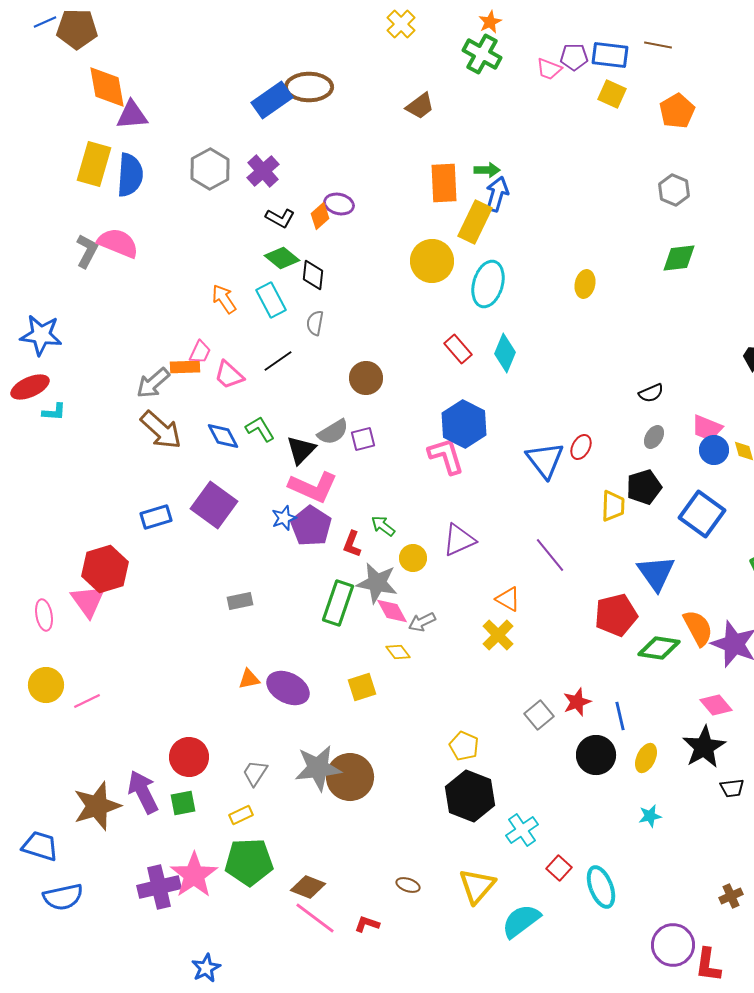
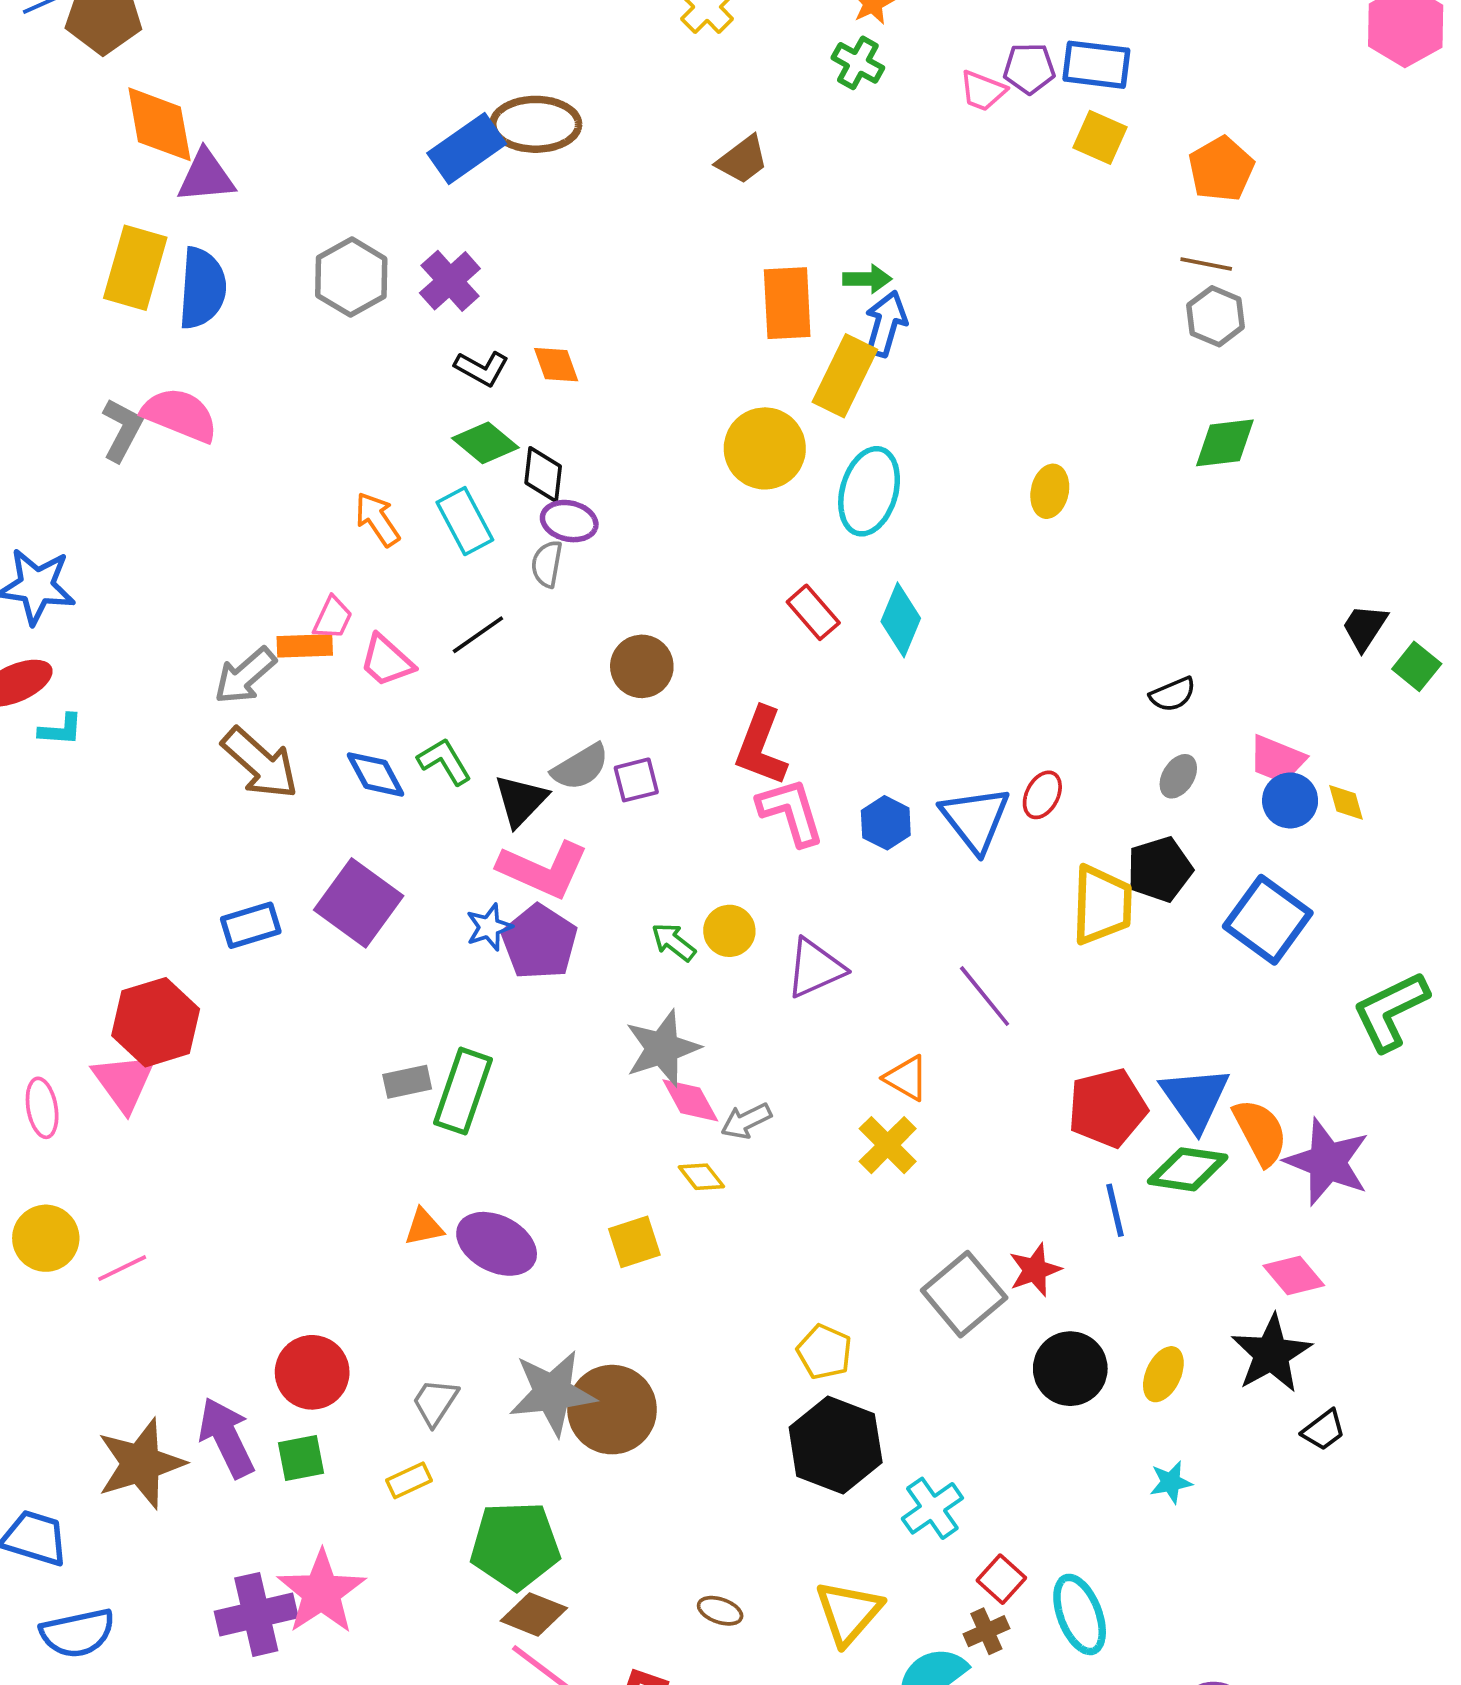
brown line: (658, 45) -> (1206, 264), moved
green cross: (482, 54) -> (858, 63), size x0.7
purple ellipse: (339, 204) -> (569, 521), moved
orange diamond: (320, 216) -> (556, 365), turned -68
blue hexagon: (464, 424) -> (886, 823), moved, size x0.6
yellow trapezoid: (613, 506) -> (1102, 905), size x1.4
red L-shape: (352, 544) -> (761, 746), moved, size x1.6
yellow circle: (413, 558) -> (729, 931), moved
blue triangle: (656, 573) -> (1195, 1099), moved
gray star: (377, 583) -> (662, 1048), turned -30
green rectangle: (338, 603) -> (463, 1091), moved
gray square: (539, 715) -> (964, 1294), size x1.5
blue line: (620, 716) -> (1115, 1210), moved
black trapezoid: (732, 788) -> (1324, 1430), turned -30
green pentagon: (249, 862) -> (515, 1546), moved
brown cross: (731, 896) -> (986, 1631), moved

